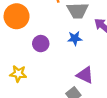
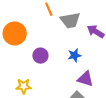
blue star: (75, 38) -> (74, 55), moved

